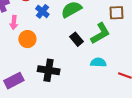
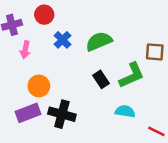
orange circle: (27, 39) -> (39, 86), moved
purple rectangle: (14, 81) -> (28, 113), moved

